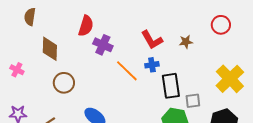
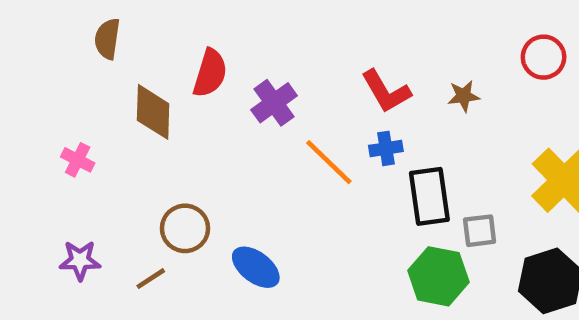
red semicircle: (86, 26) -> (210, 73), moved
purple cross: (103, 45) -> (274, 103), turned 30
brown circle: (64, 83) -> (185, 228), moved

